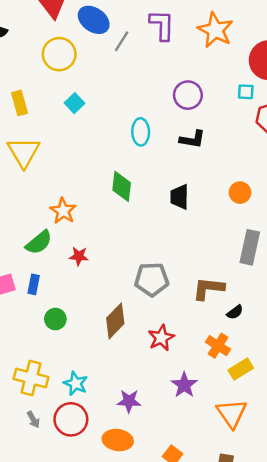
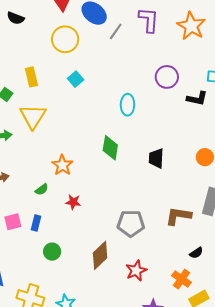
black L-shape: (192, 139) -> (197, 98), moved
green semicircle: (39, 242) -> (42, 189), size x0.6
brown L-shape: (208, 288) -> (178, 216), moved

